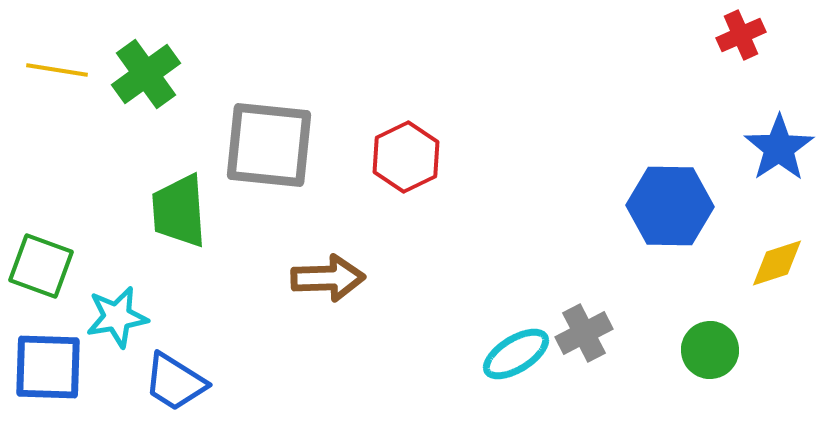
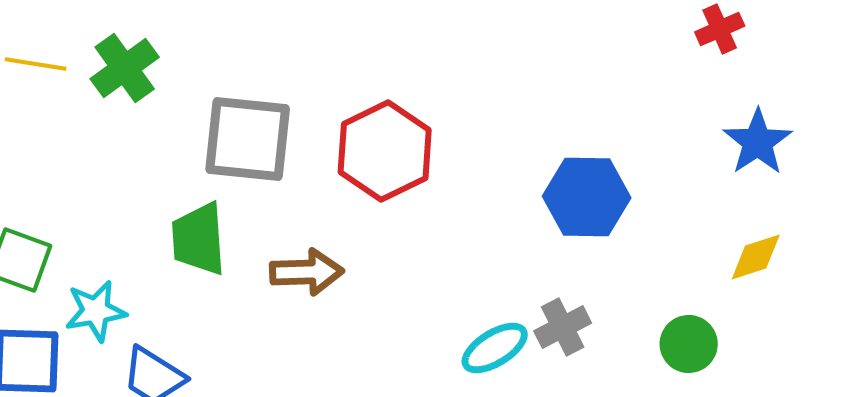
red hexagon: (406, 157) -> (385, 151), size x1.4
blue hexagon: (670, 206) -> (587, 197), moved
green trapezoid: (179, 211) -> (199, 239), moved

